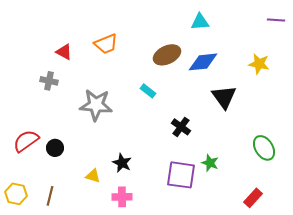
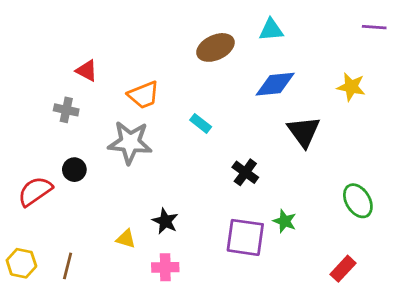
orange trapezoid: (106, 44) -> (144, 95), moved
brown ellipse: (167, 55) -> (215, 47), moved
black circle: (55, 148) -> (74, 170), moved

